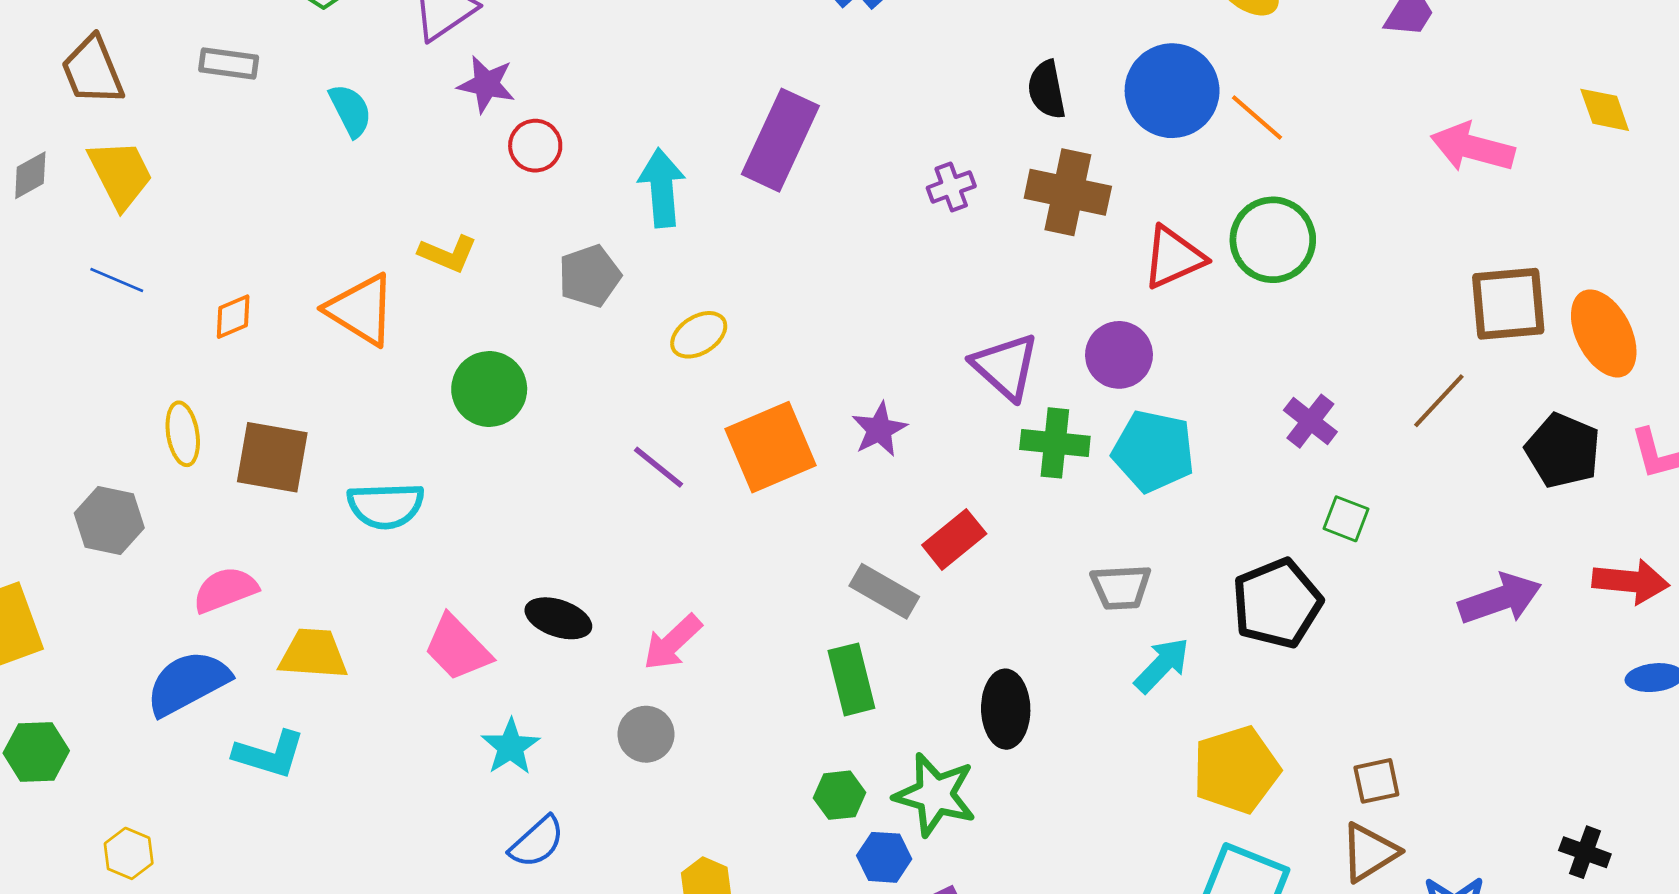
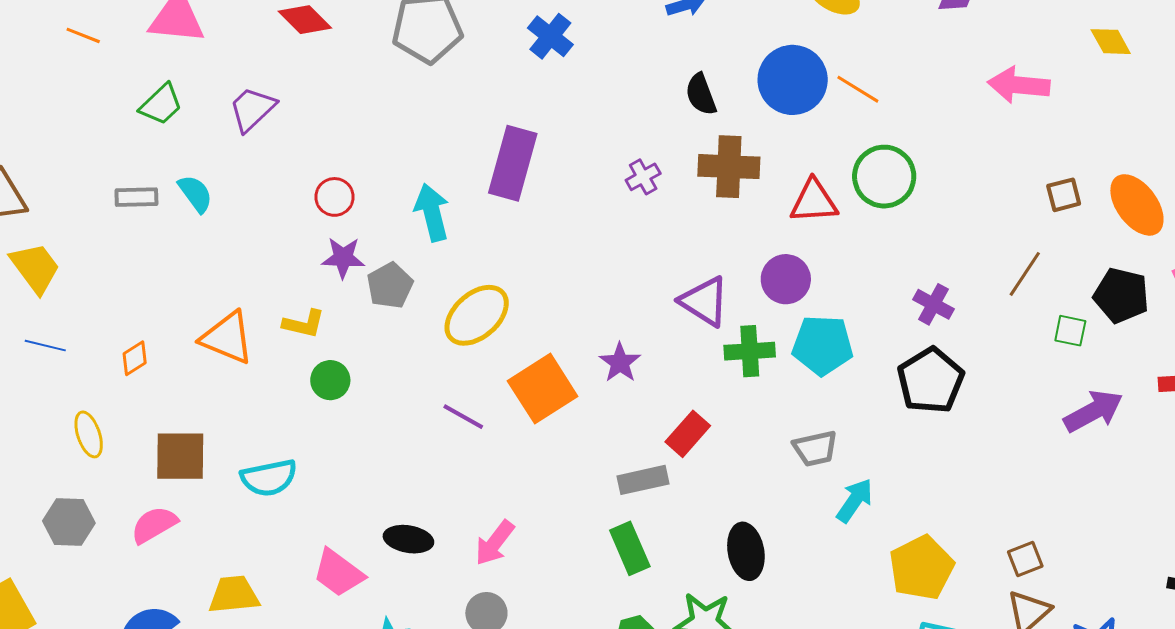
gray rectangle: (229, 64) -> (136, 197), moved
purple star: (486, 84) -> (343, 258), moved
yellow L-shape: (448, 254) -> (304, 324), moved
red triangle: (1173, 257) -> (814, 201), turned 30
brown square: (1508, 304) -> (1064, 195), size x0.6
yellow ellipse: (699, 335) -> (477, 315), size x1.6
green circle: (489, 389) -> (330, 380), size x0.7
yellow ellipse: (183, 434) -> (89, 434), moved
green square: (1346, 519) -> (1070, 331), moved
pink semicircle: (225, 590) -> (154, 525), moved
gray rectangle: (884, 591) -> (643, 480), turned -33
black pentagon: (1277, 603) -> (931, 380), moved

